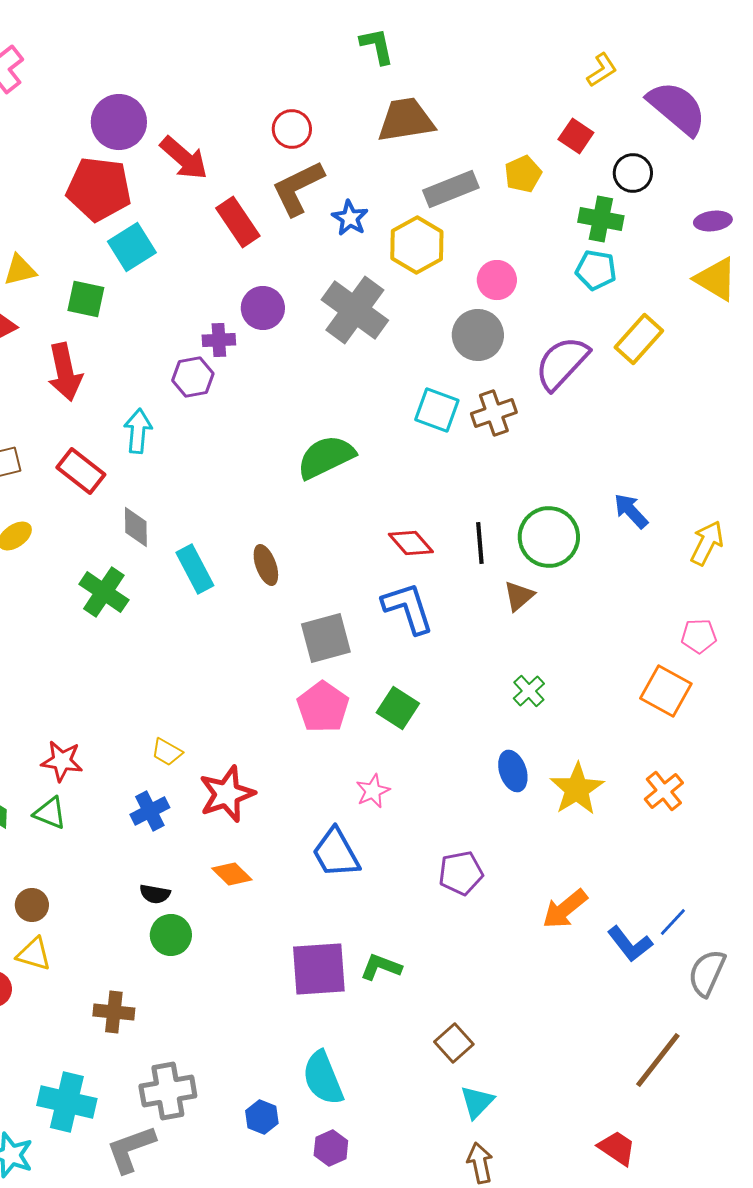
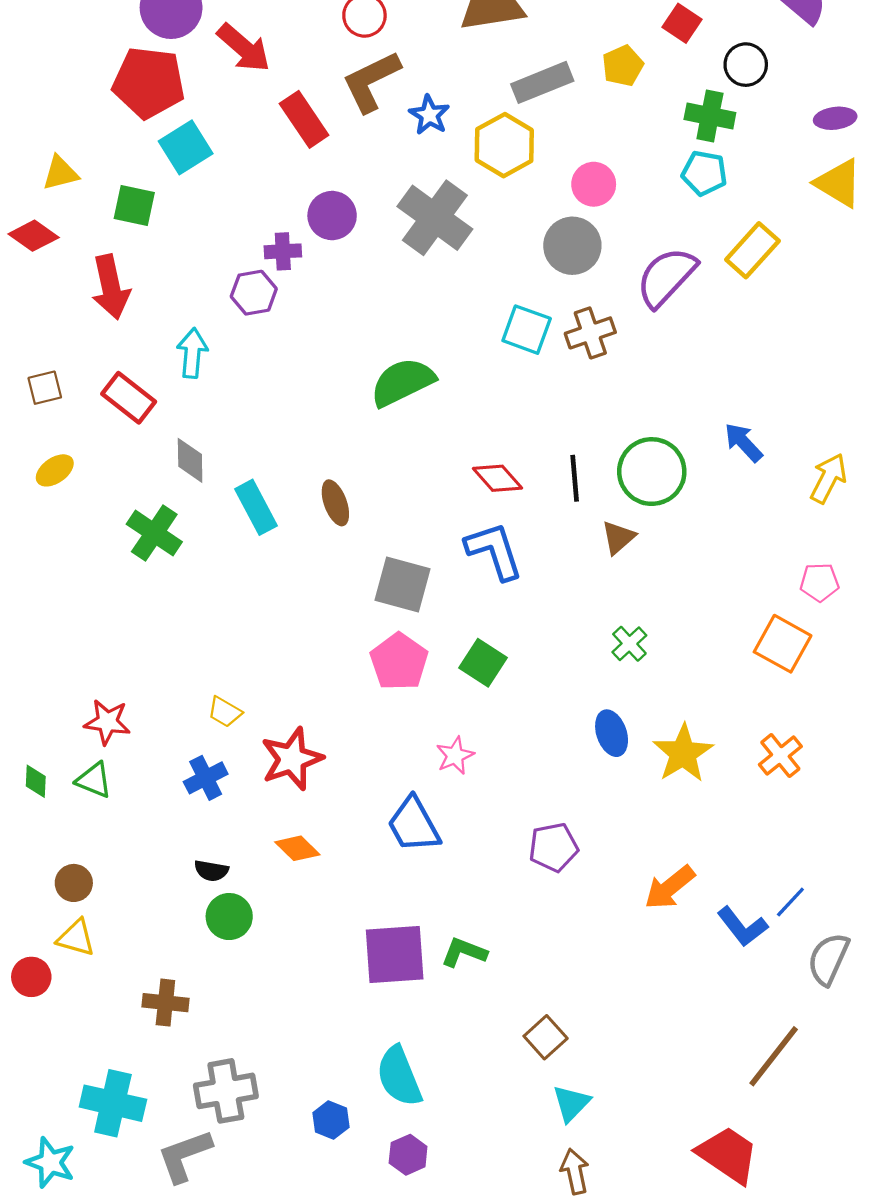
gray square: (326, 638) -> (402, 584), turned 30
red trapezoid: (617, 1148) -> (728, 1155), size x1.5

